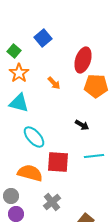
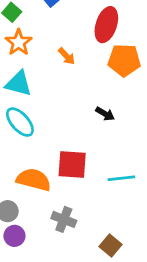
cyan ellipse: (34, 137) -> (20, 122), moved
cyan line: (94, 156) -> (121, 178), moved
gray cross: (52, 202) -> (64, 219), turned -30

